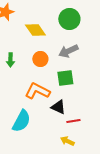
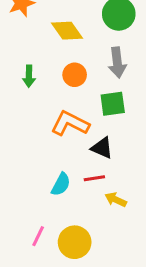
gray arrow: (68, 51) -> (117, 63), turned -72
cyan semicircle: (21, 121) -> (61, 184), moved, size x0.7
red line: (73, 121) -> (94, 178), moved

